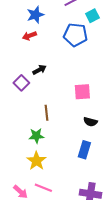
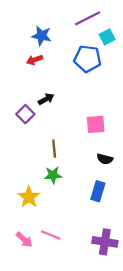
blue star: (35, 15) -> (41, 36), turned 30
green star: (36, 136) -> (53, 175), moved
yellow star: (36, 161) -> (29, 197), moved

